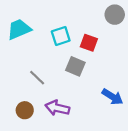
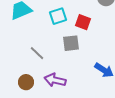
gray square: (75, 66) -> (71, 43), turned -30

